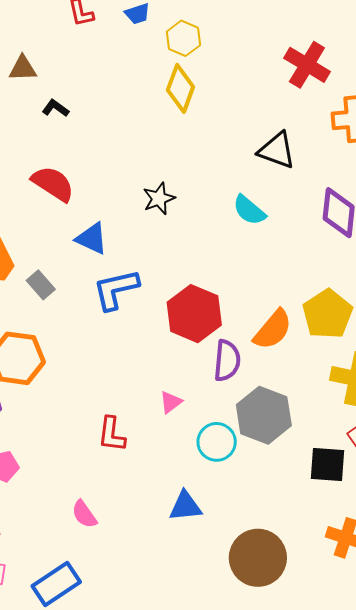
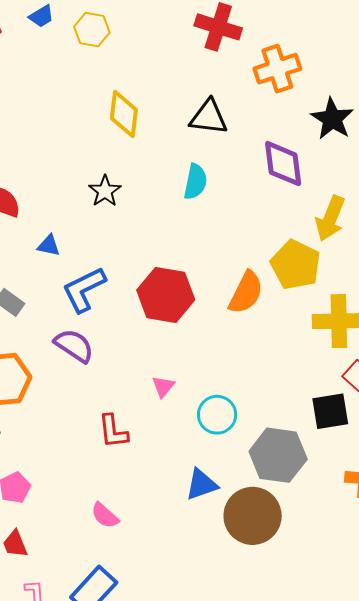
yellow diamond: (180, 88) -> (124, 114), moved
cyan semicircle: (249, 210) -> (195, 182), turned -105
blue triangle: (92, 239) -> (49, 246), size x0.7
purple semicircle: (227, 361) -> (74, 346), moved, turned -48
gray hexagon: (264, 415) -> (278, 455), moved
brown circle: (258, 558) -> (253, 516), moved

